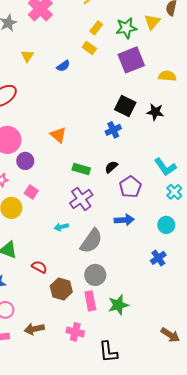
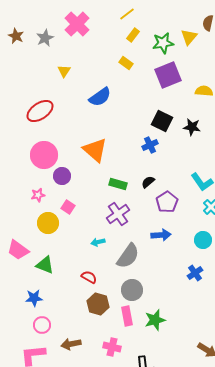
yellow rectangle: (96, 28) -> (133, 35), moved
blue semicircle: (63, 66) -> (100, 97), moved, size x1.6
orange triangle: (58, 135) -> (95, 150), size x1.5
red semicircle: (39, 267) -> (89, 277), moved

